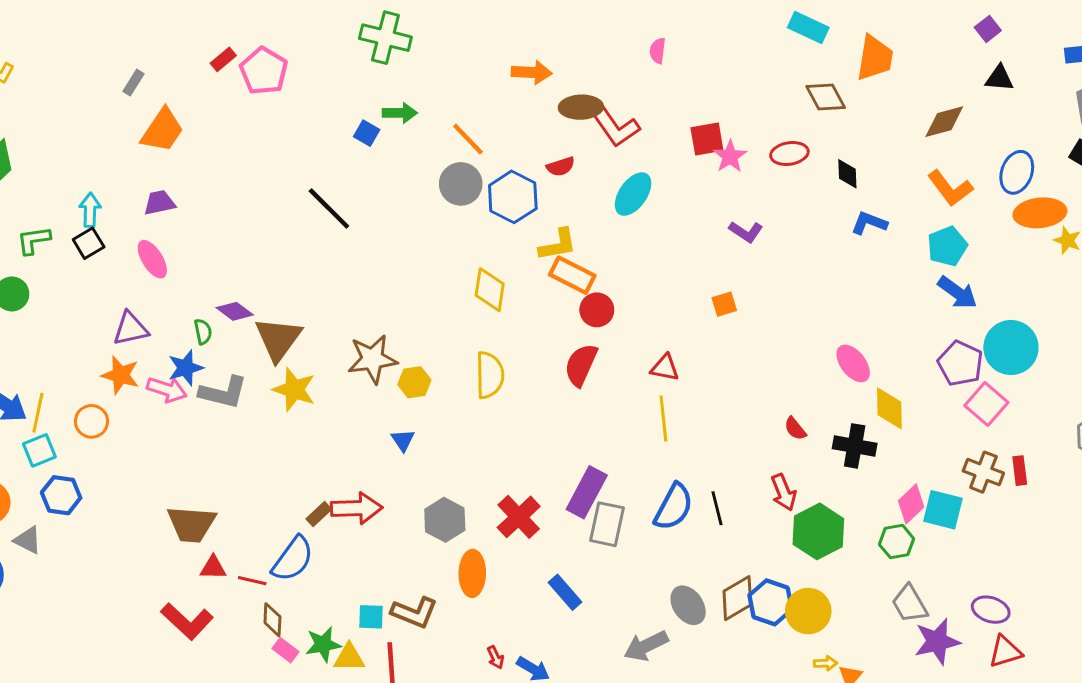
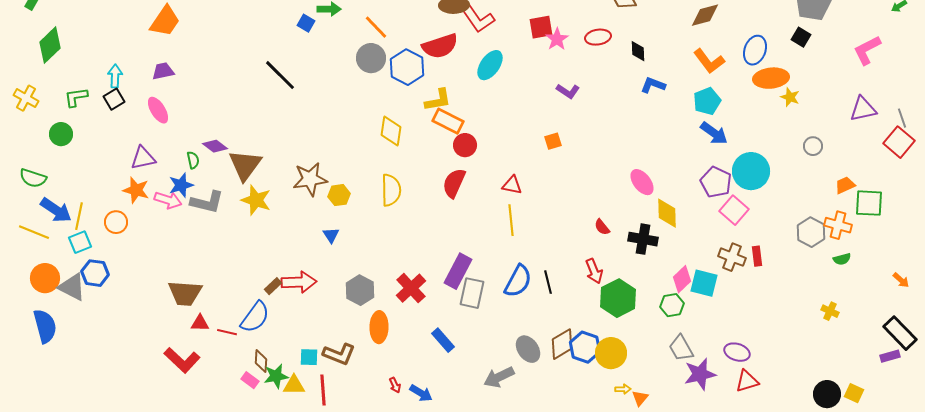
red semicircle: (561, 167) -> (440, 46), size x1.8
gray triangle: (28, 540) -> (72, 287), moved, size x1.4
brown diamond: (272, 620) -> (261, 361), moved

